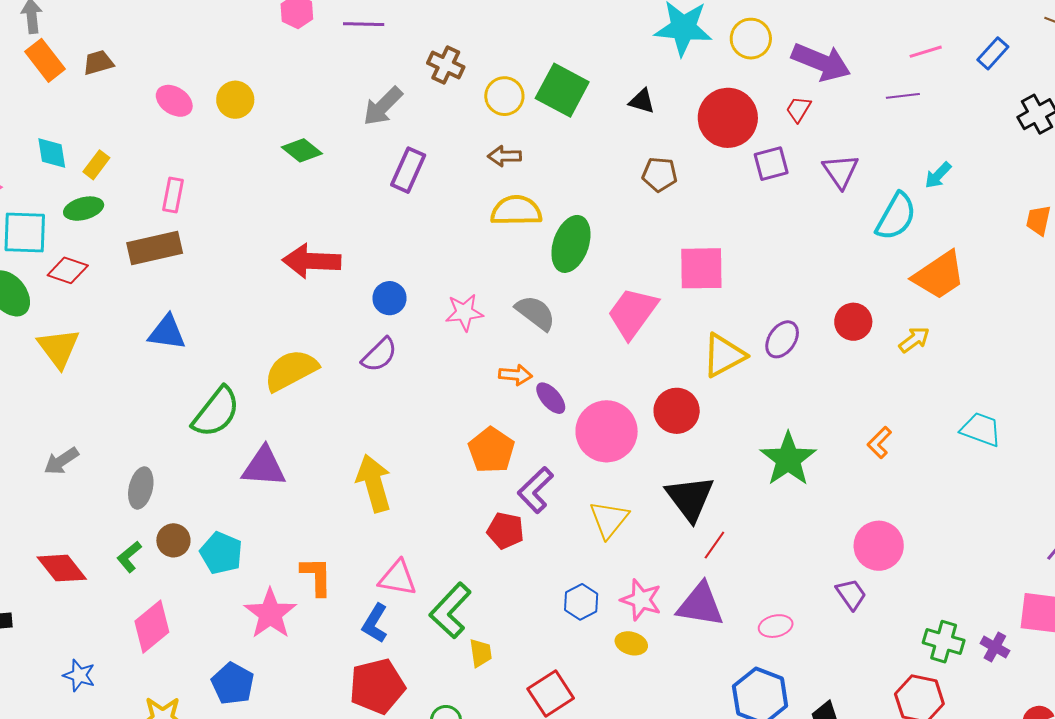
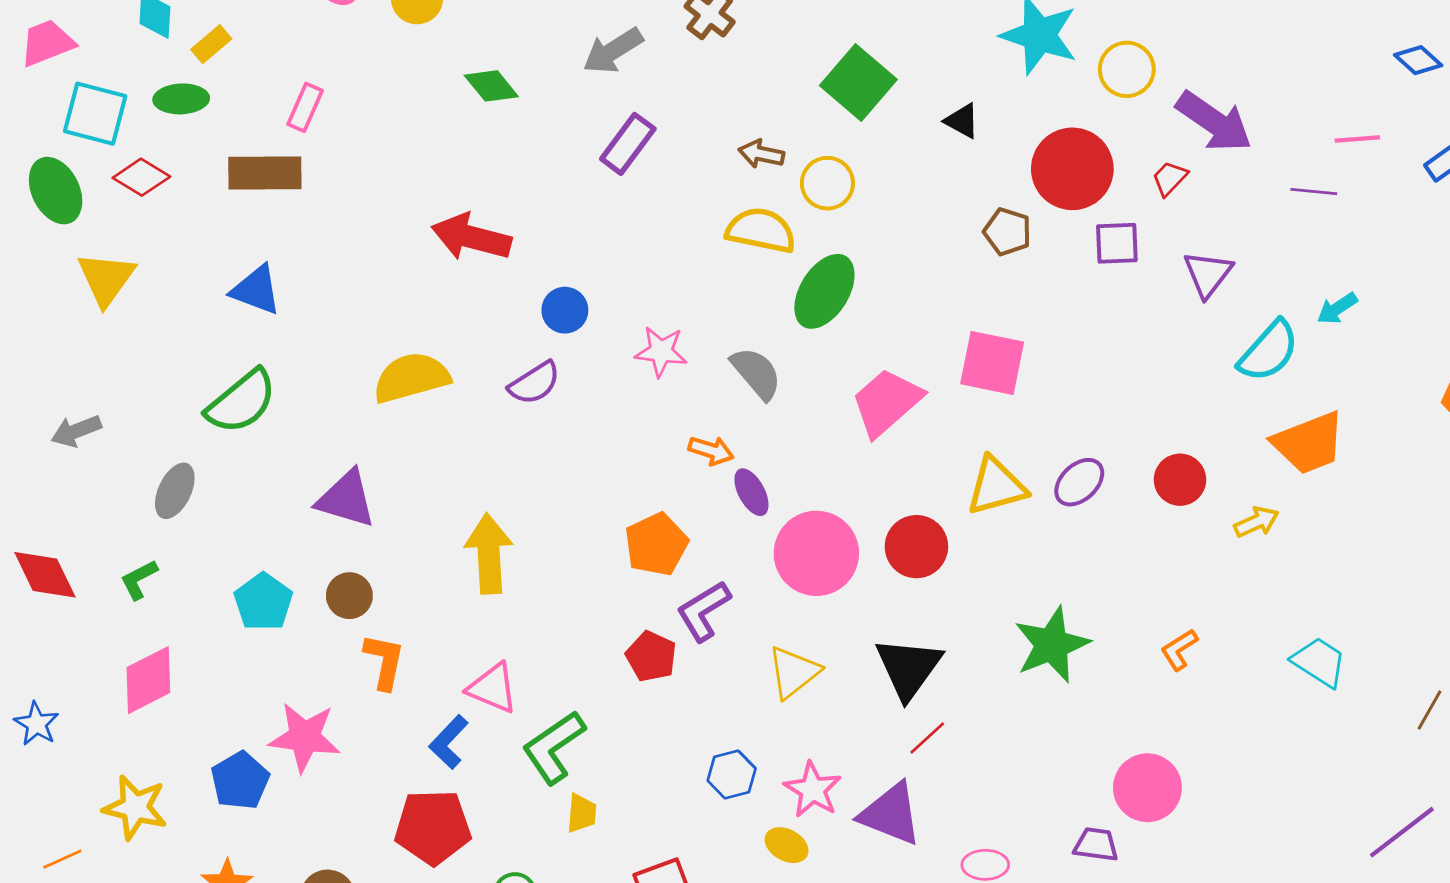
yellow circle: (504, 96) -> (827, 183), moved
brown pentagon: (660, 174) -> (1007, 232), moved
green semicircle: (216, 412) -> (241, 402), moved
brown circle: (173, 540) -> (349, 596), moved
purple trapezoid: (851, 594) -> (1096, 845), turned -60
pink star: (270, 614) -> (305, 737), moved, turned 30

